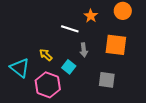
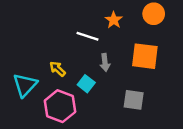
cyan triangle: (20, 68) -> (25, 85), turned 35

